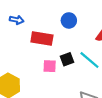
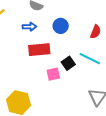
blue arrow: (17, 20) -> (29, 27), moved

